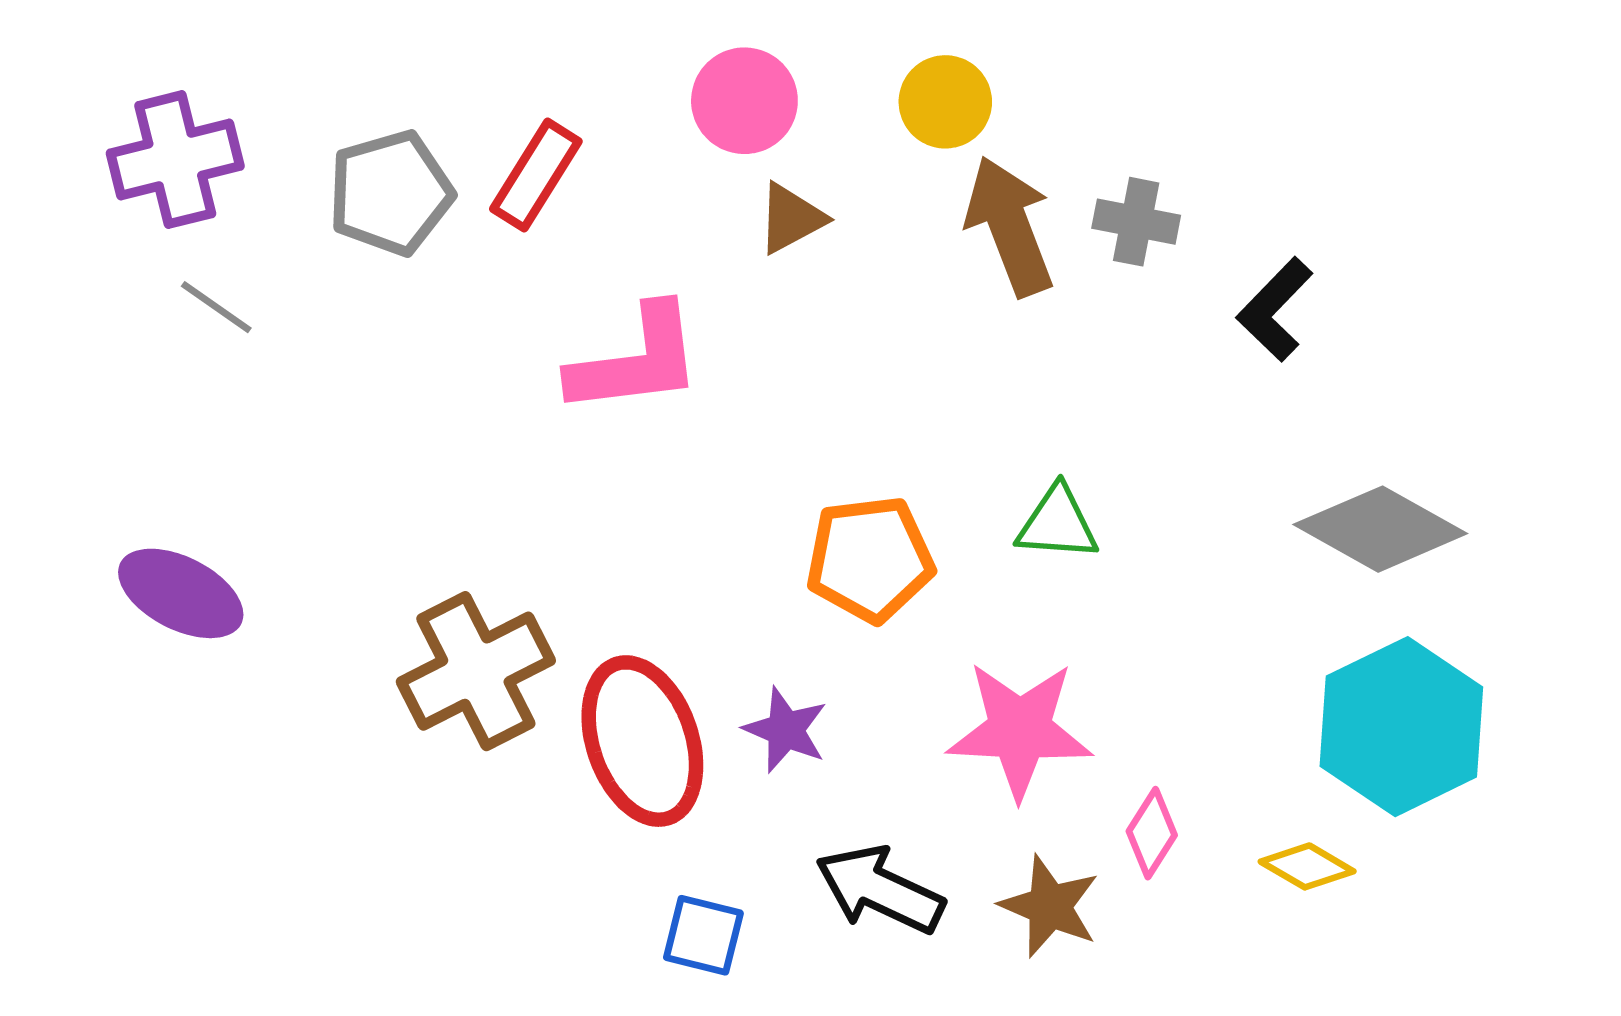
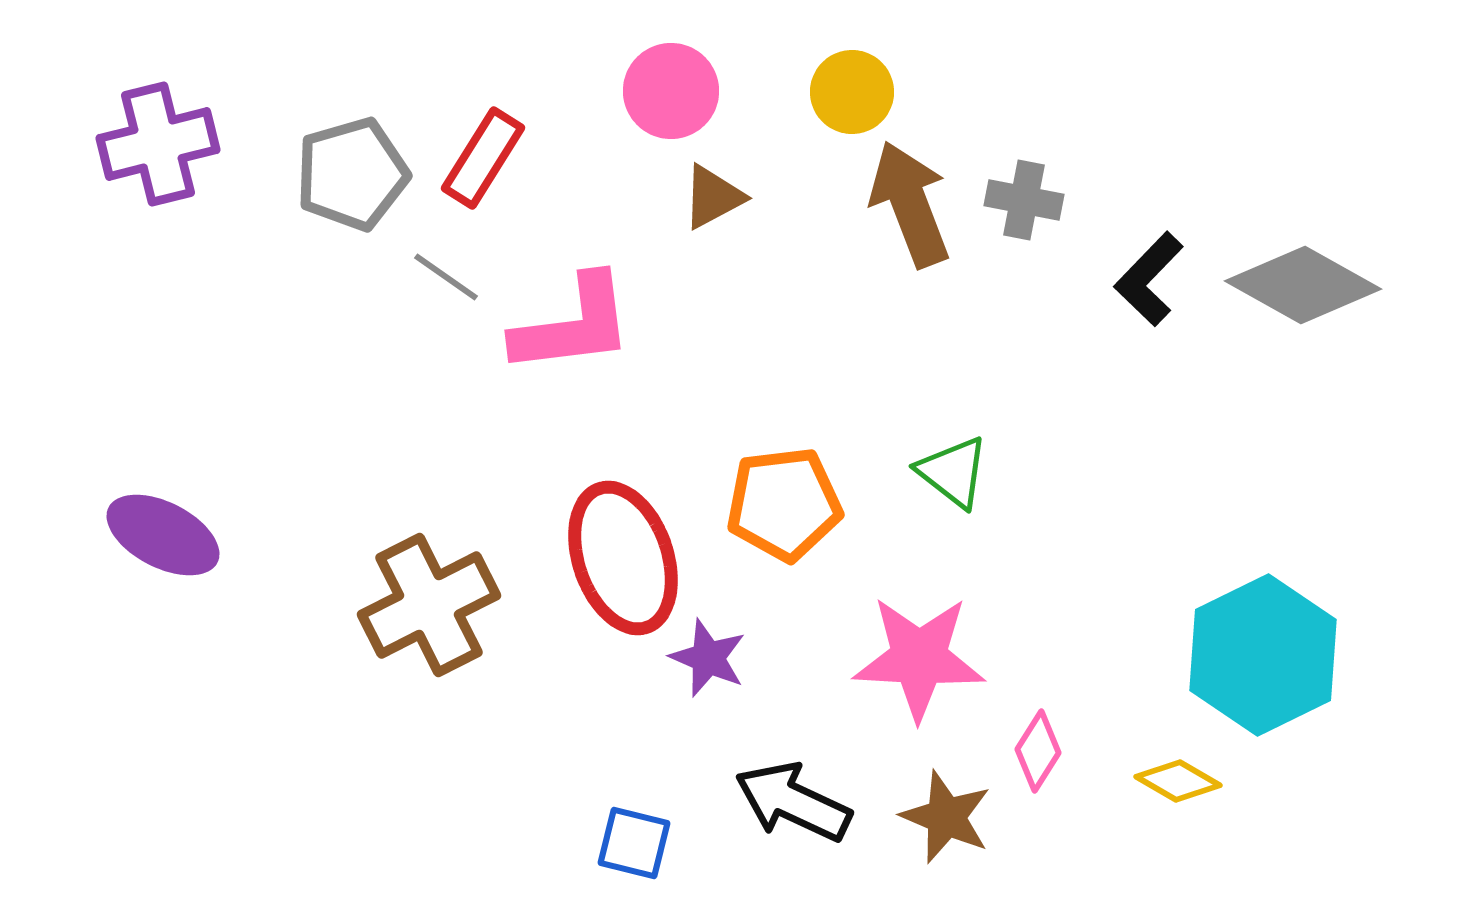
gray line: (216, 307) -> (446, 277), moved
green triangle: (1057, 524) -> (953, 472), turned 34
gray diamond: (1380, 529) -> (1303, 285), moved
red ellipse: (642, 741) -> (623, 558), moved

